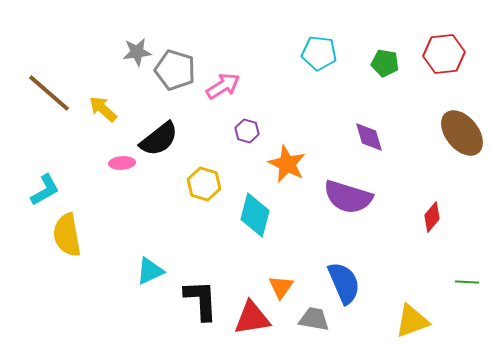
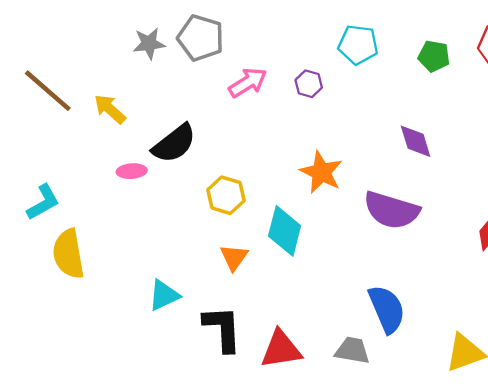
gray pentagon: (175, 70) -> (201, 38), moved
purple hexagon: (247, 131) -> (309, 84), moved
orange triangle: (281, 287) -> (234, 257), moved

